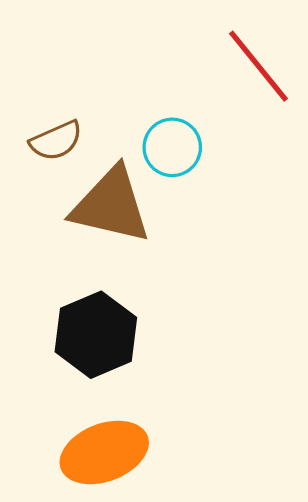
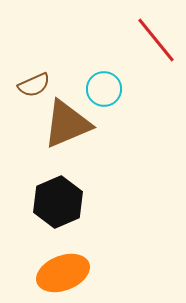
brown triangle: (111, 205) -> (67, 124), turned -36

